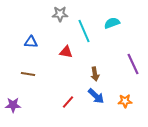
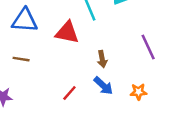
blue triangle: (31, 42) -> (25, 20), size x1.6
red triangle: (66, 52) -> (67, 32), size x1.5

